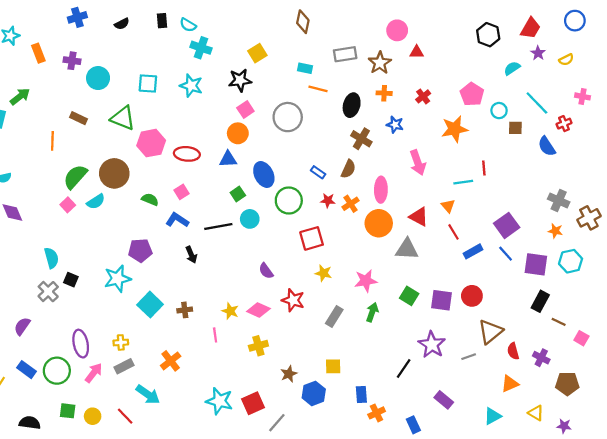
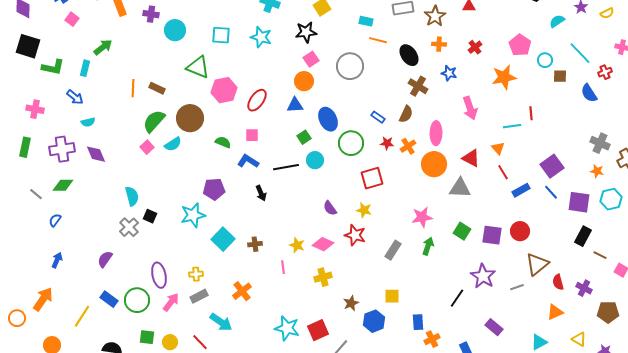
black ellipse: (352, 105) -> (409, 55), turned -50
brown rectangle: (79, 118) -> (157, 88), moved
red ellipse: (187, 154) -> (257, 100), turned -60
pink square: (181, 192) -> (252, 135), turned 32
yellow star: (323, 273) -> (364, 210), moved

